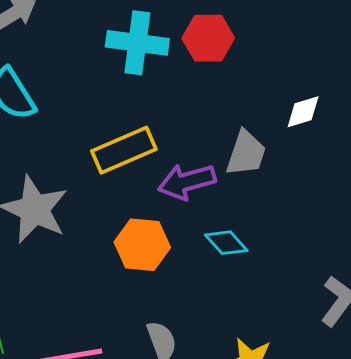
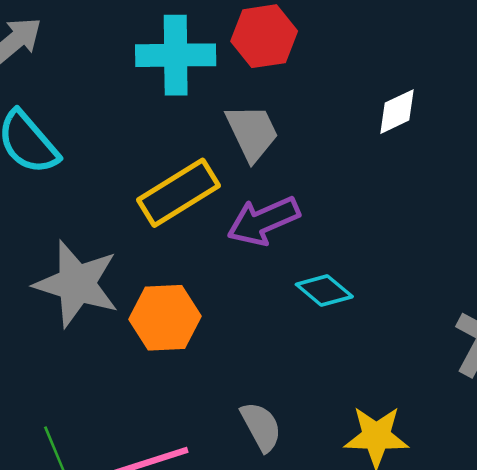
gray trapezoid: (246, 153) -> (252, 132), moved, turned -36
orange hexagon: (142, 245) -> (165, 318), moved

